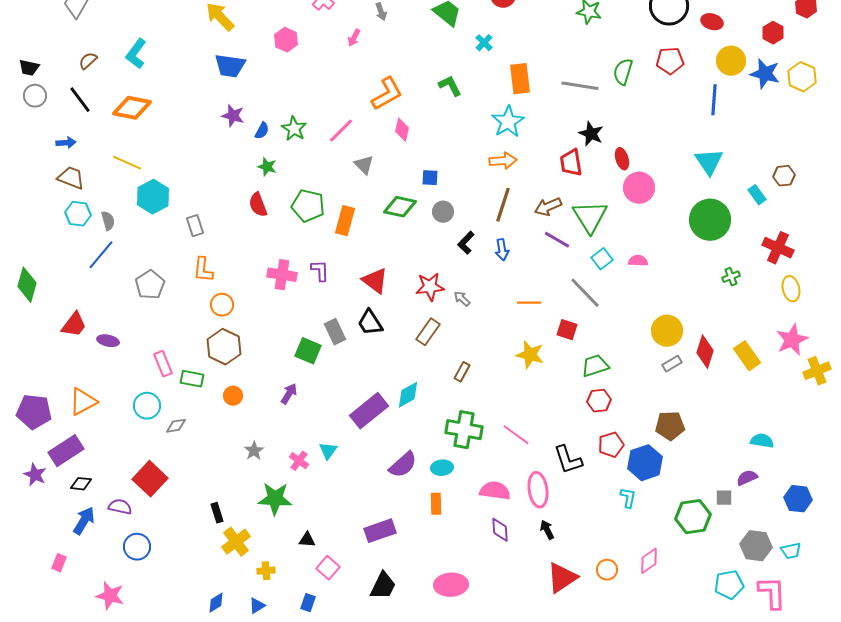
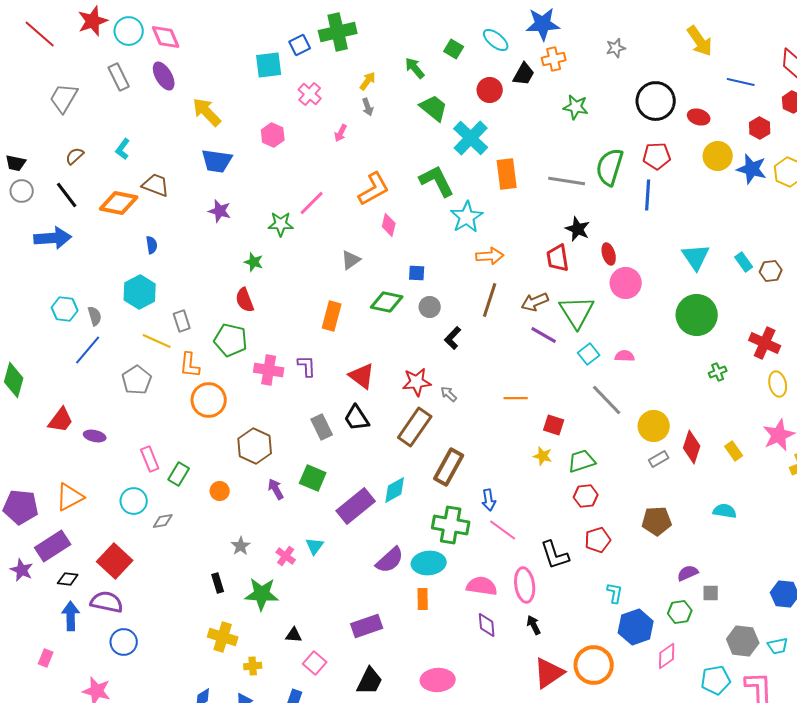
cyan cross: (484, 43) -> (471, 138), size x2.0
cyan L-shape: (136, 54) -> (123, 149), size x0.7
green semicircle: (623, 72) -> (610, 167), size x1.4
green L-shape: (450, 86) -> (437, 181), size x1.5
blue line: (714, 100) -> (648, 195), moved
cyan star: (508, 122) -> (467, 217), moved
green star: (294, 129) -> (281, 224), turned -30
blue semicircle: (262, 131) -> (152, 245), moved, turned -36
pink line: (341, 131) -> (312, 203), moved
blue arrow: (66, 143) -> (53, 238), size x1.8
yellow line: (127, 163) -> (157, 341), moved
gray triangle: (364, 165) -> (351, 260), turned 40
brown trapezoid: (71, 178) -> (156, 185), moved
cyan rectangle: (757, 195) -> (744, 262), moved
green pentagon: (308, 206) -> (231, 340), moved
blue arrow: (502, 250) -> (489, 500), moved
gray line: (585, 293) -> (607, 400), moved
orange circle: (222, 305) -> (209, 400), size x1.5
brown rectangle: (428, 332) -> (415, 427), size x1.4
brown hexagon: (224, 347) -> (255, 446), moved
green square: (308, 351) -> (313, 478), moved
yellow star: (530, 355) -> (543, 456), moved, size x0.7
yellow rectangle: (747, 356) -> (734, 451), size x0.7
brown rectangle: (462, 372) -> (449, 467), size x1.8
green rectangle: (192, 379) -> (179, 474), turned -70
purple arrow: (289, 394) -> (276, 489), turned -60
cyan semicircle: (762, 441) -> (725, 511), moved
blue hexagon: (645, 463) -> (636, 627), moved
cyan ellipse: (442, 468) -> (429, 563), size x1.5
purple semicircle: (747, 478) -> (688, 573), moved
red square: (150, 479) -> (115, 561), moved
purple semicircle: (120, 507) -> (107, 602), size x1.4
black rectangle: (217, 513) -> (218, 583), moved
green hexagon: (693, 517) -> (680, 612), size x0.7
blue arrow: (84, 521) -> (71, 616), turned -32
yellow cross: (236, 542) -> (223, 637), turned -36
pink diamond: (649, 561) -> (667, 656), moved
orange circle: (607, 570) -> (594, 665), size x1.8

